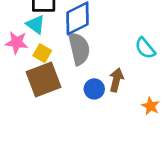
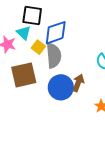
yellow square: (42, 53) -> (38, 47), moved
blue circle: (94, 89) -> (61, 87), size x1.6

